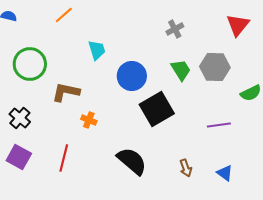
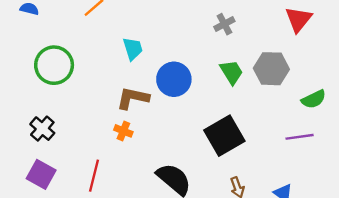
brown L-shape: (66, 92) -> (133, 98), moved
black square: (157, 109) -> (224, 136), moved
purple line: (219, 125) -> (300, 137), moved

